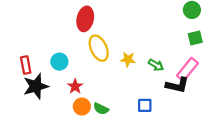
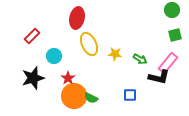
red rectangle: (26, 65) -> (32, 36), moved, turned 56
orange circle: (82, 107) -> (74, 96), size x1.6

